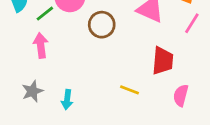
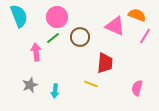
green line: (45, 14) -> (53, 38), moved
red trapezoid: (163, 61) -> (105, 63), moved
yellow line: (129, 90) -> (91, 84), moved

